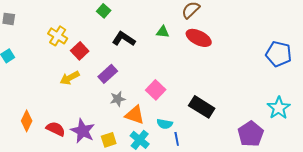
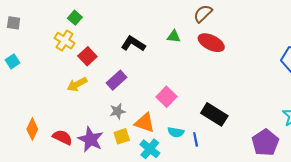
green square: (104, 11) -> (75, 18), moved
gray star: (118, 99) -> (118, 111), moved
blue line: (177, 139) -> (196, 139), moved
yellow square: (109, 140) -> (122, 136), moved

